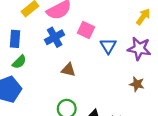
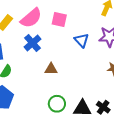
pink square: (86, 30) -> (59, 19), moved

